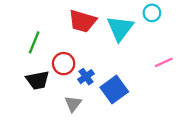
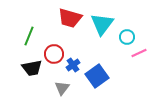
cyan circle: (152, 13) -> (127, 37), moved

